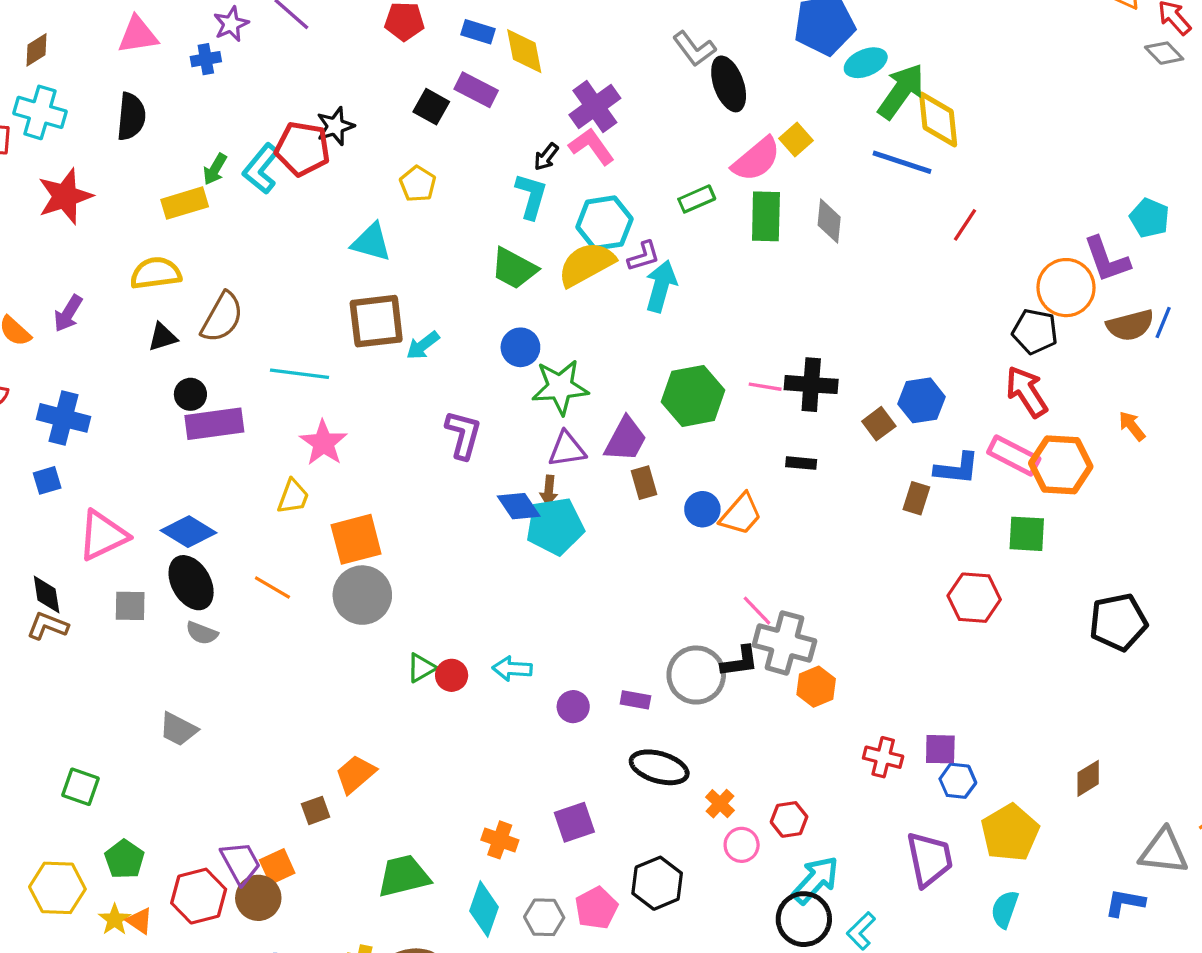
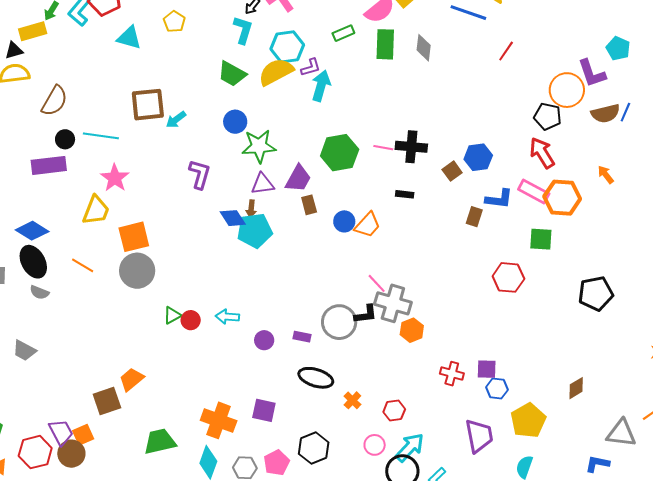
cyan triangle: (371, 242) -> (129, 38), moved
black triangle: (163, 337) -> (14, 51), moved
black circle: (190, 394) -> (65, 139), moved
yellow trapezoid: (293, 497) -> (96, 210), size x1.4
brown square: (316, 810) -> (107, 401), size x1.6
purple square: (574, 822) -> (264, 410), turned 30
orange cross: (500, 840) -> (219, 420), size x1.6
pink circle: (742, 845) -> (375, 445), moved

